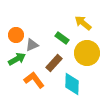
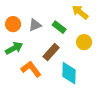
gray triangle: (32, 45) -> (35, 25), moved
yellow circle: (87, 53) -> (84, 42), size x0.6

